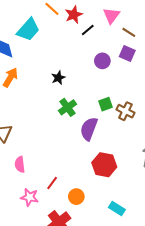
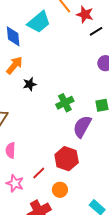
red star: (74, 15) -> (85, 14), turned 30
black star: (58, 78) -> (30, 84), moved
red hexagon: (104, 165) -> (67, 159), moved

